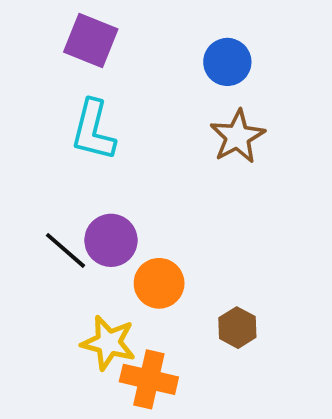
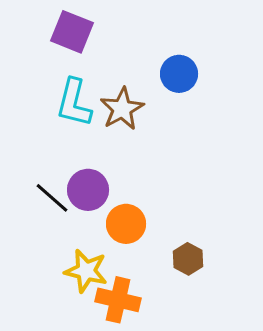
blue circle: (227, 62) -> (179, 74), moved
brown star: (237, 137) -> (122, 109), moved

